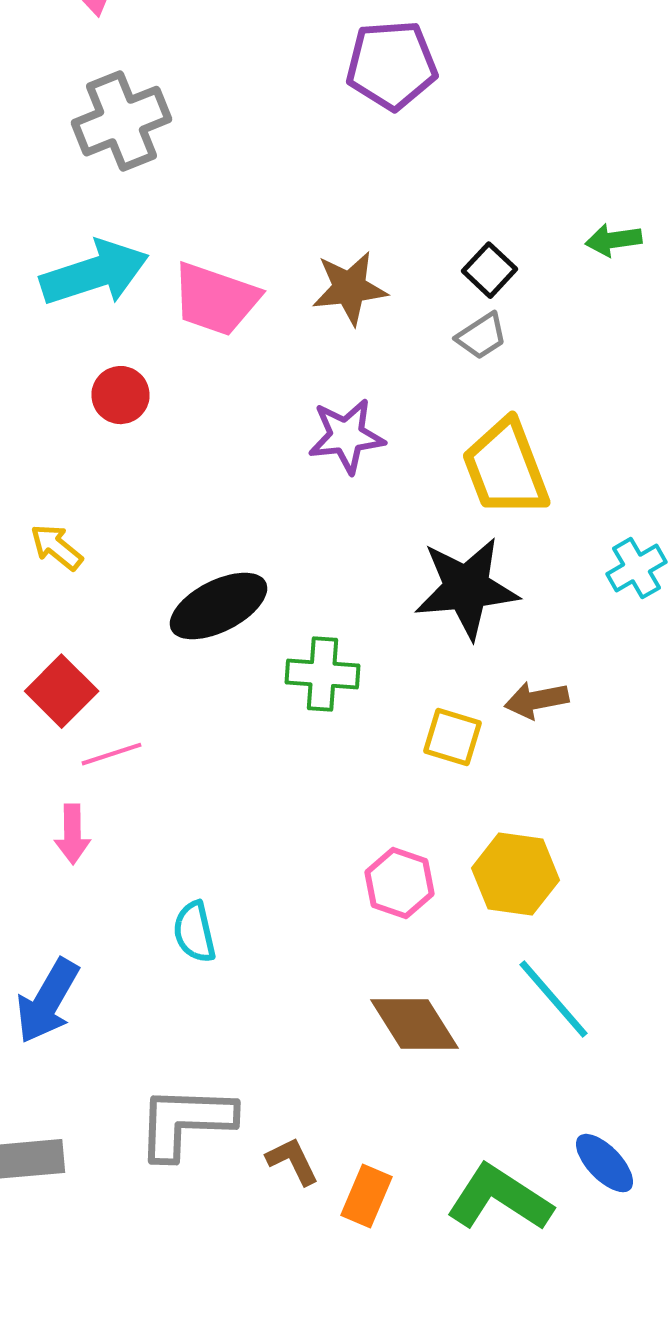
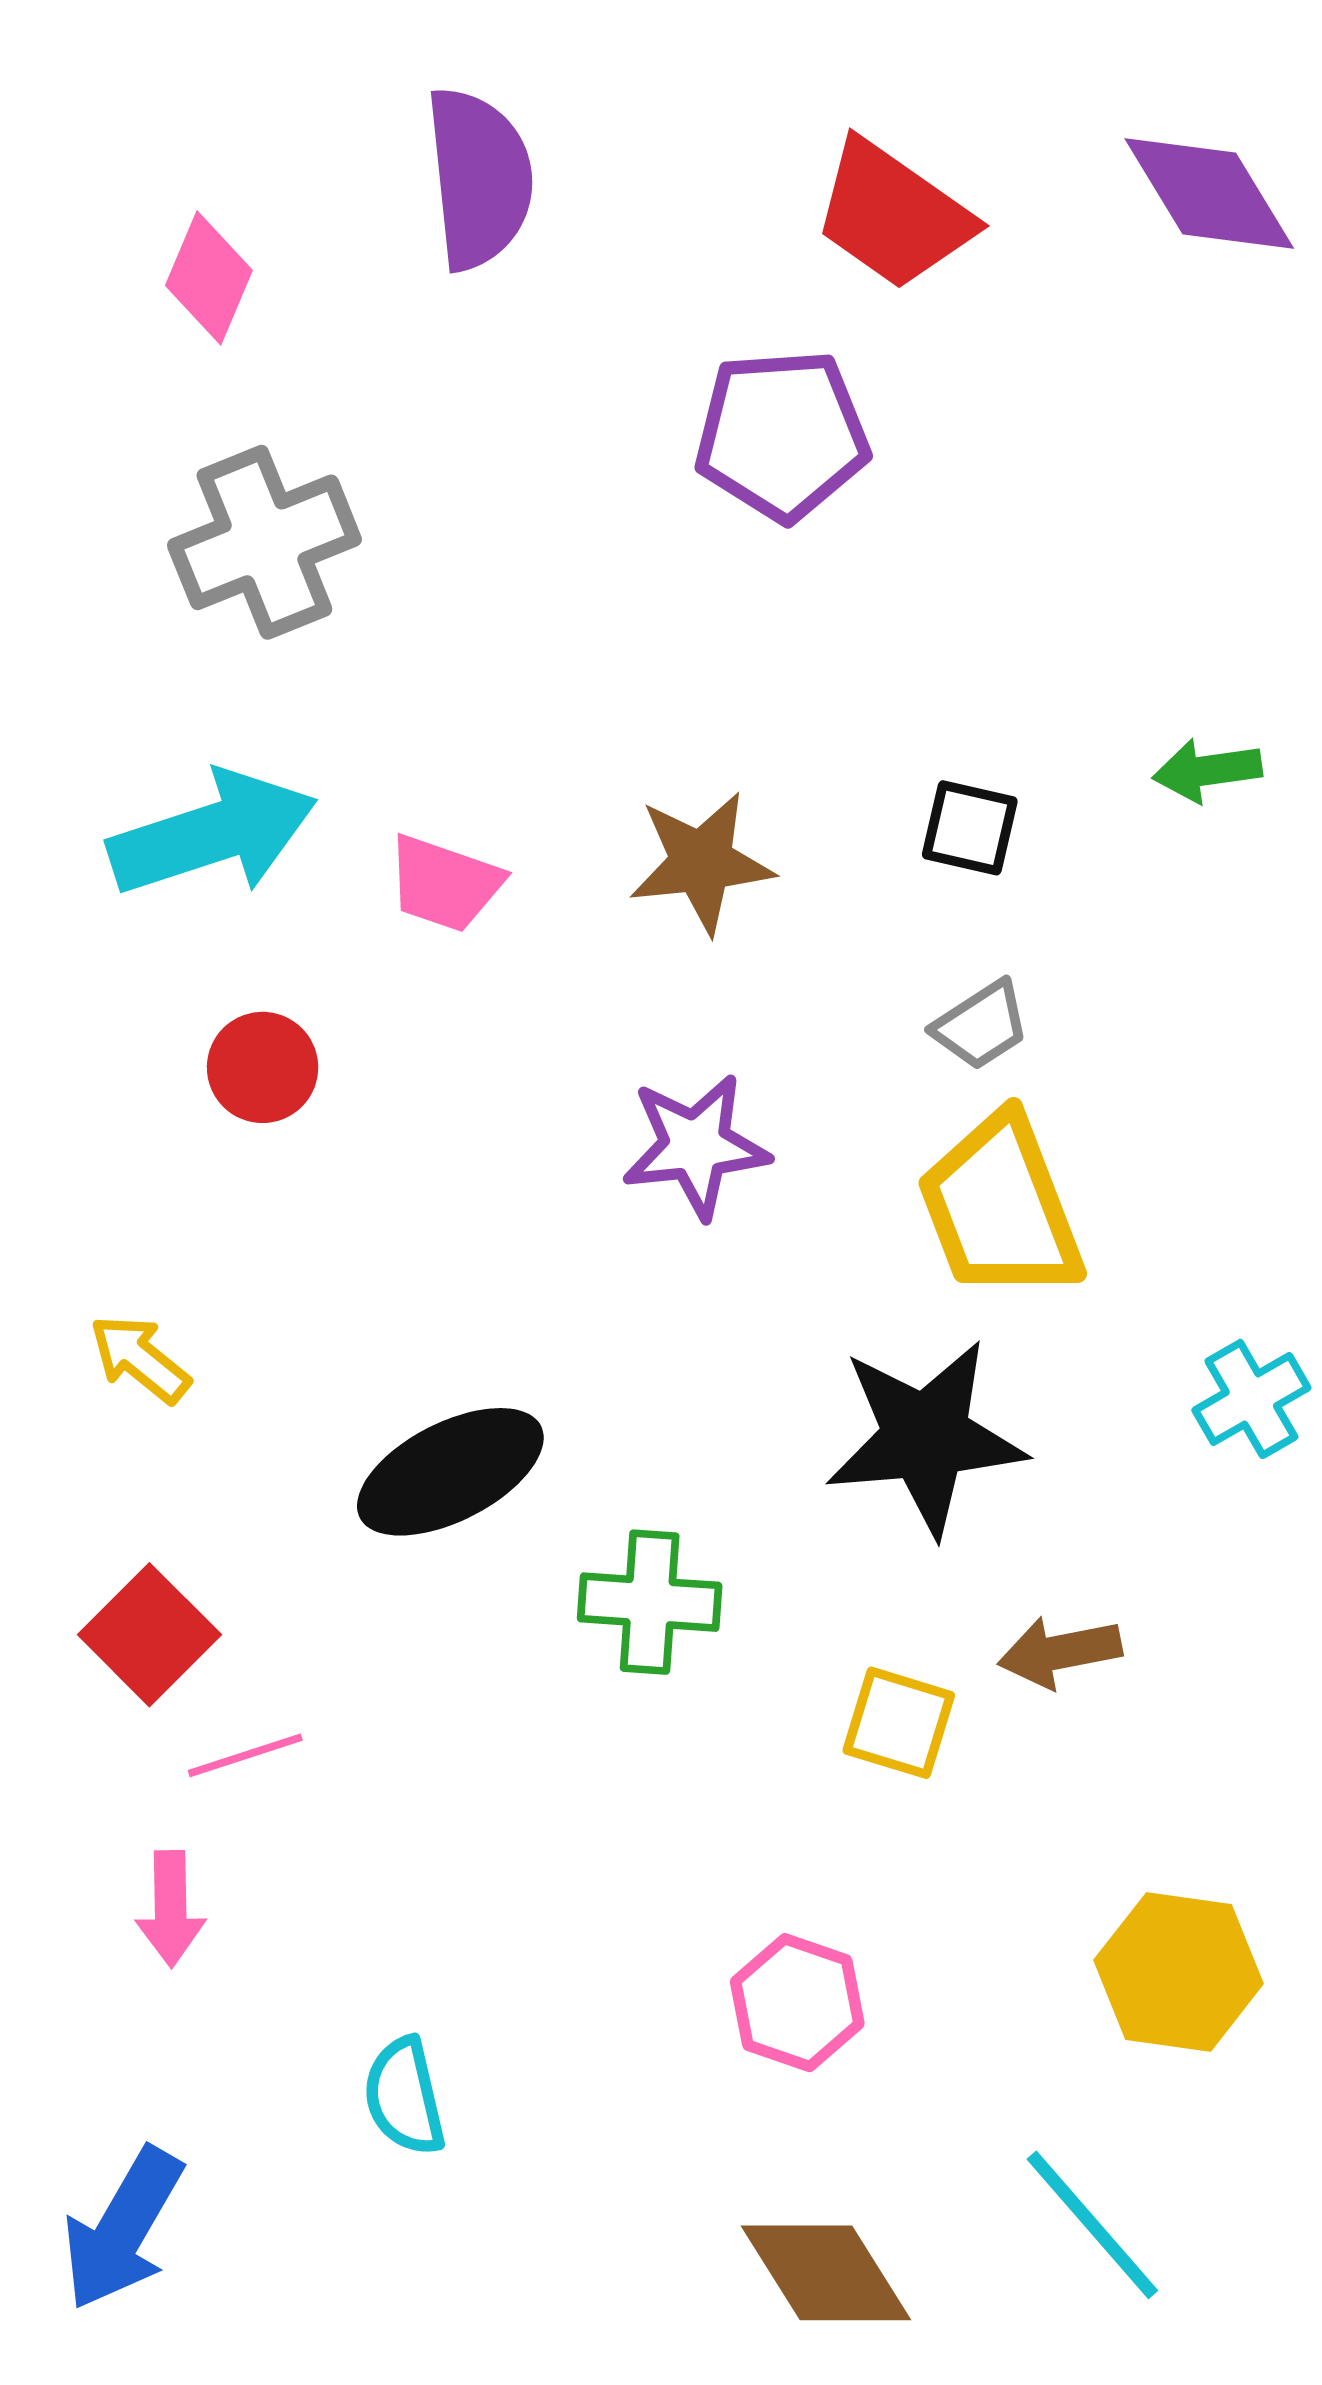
black square: (490, 270) -> (970, 828), turned -30
pink trapezoid: (216, 299) -> (445, 883), size x0.7
gray trapezoid: (482, 336) -> (981, 1025), moved
yellow hexagon: (516, 874) -> (1179, 1972), moved

